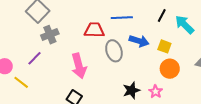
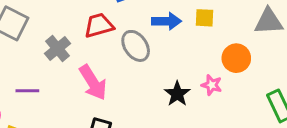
gray cross: (50, 35) -> (58, 48), moved
purple line: (35, 58) -> (27, 91), turned 63
orange circle: (170, 69) -> (236, 58), moved

